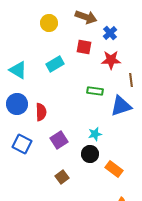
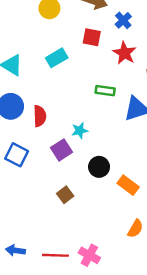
red star: (111, 60) -> (124, 53), turned 30
cyan star: (95, 134) -> (80, 131), moved

